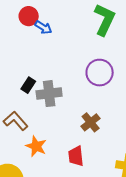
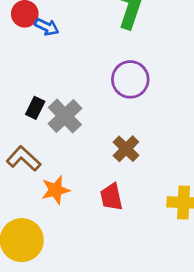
gray cross: (49, 94) -> (65, 116), turned -30
orange star: (36, 146) -> (55, 190), turned -30

